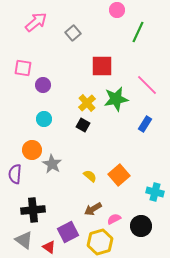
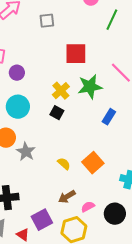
gray square: (73, 33) -> (47, 21), turned 35
cyan circle: (44, 119) -> (18, 107), size x1.5
blue rectangle: (145, 124) -> (109, 117), moved

